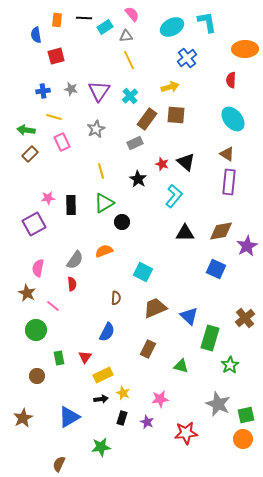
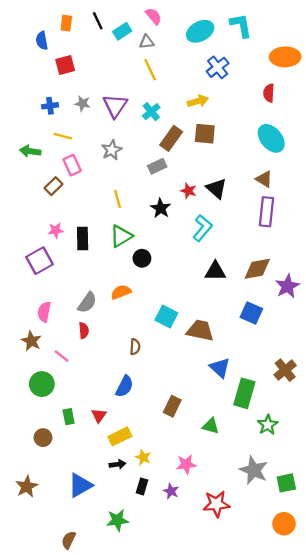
black line: (84, 18) -> (98, 21), turned 63
brown rectangle: (30, 154) -> (53, 186), moved
brown trapezoid: (155, 308) -> (200, 330), moved, turned 35
orange circle: (243, 439) -> (284, 524), moved

